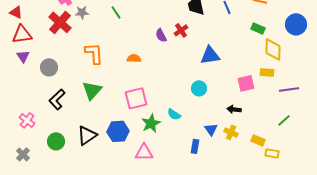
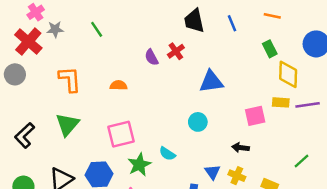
green rectangle: (258, 28) -> (270, 49), turned 40
gray circle: (49, 67) -> (15, 74), moved
purple line: (289, 89) -> (308, 105), moved

